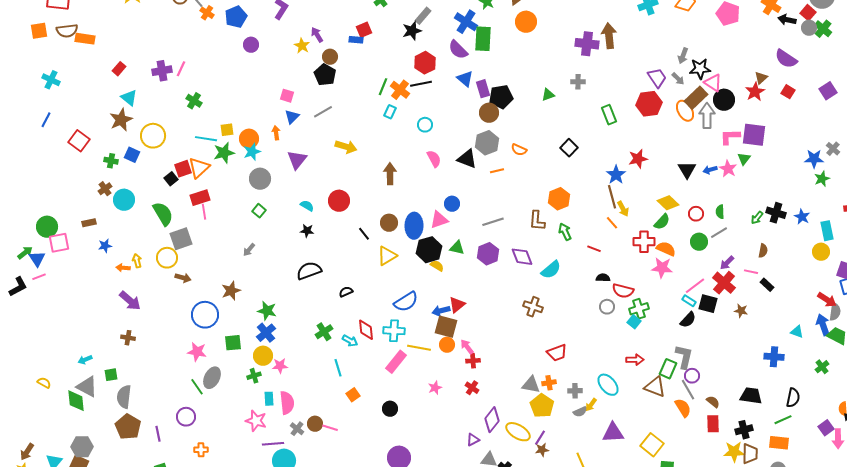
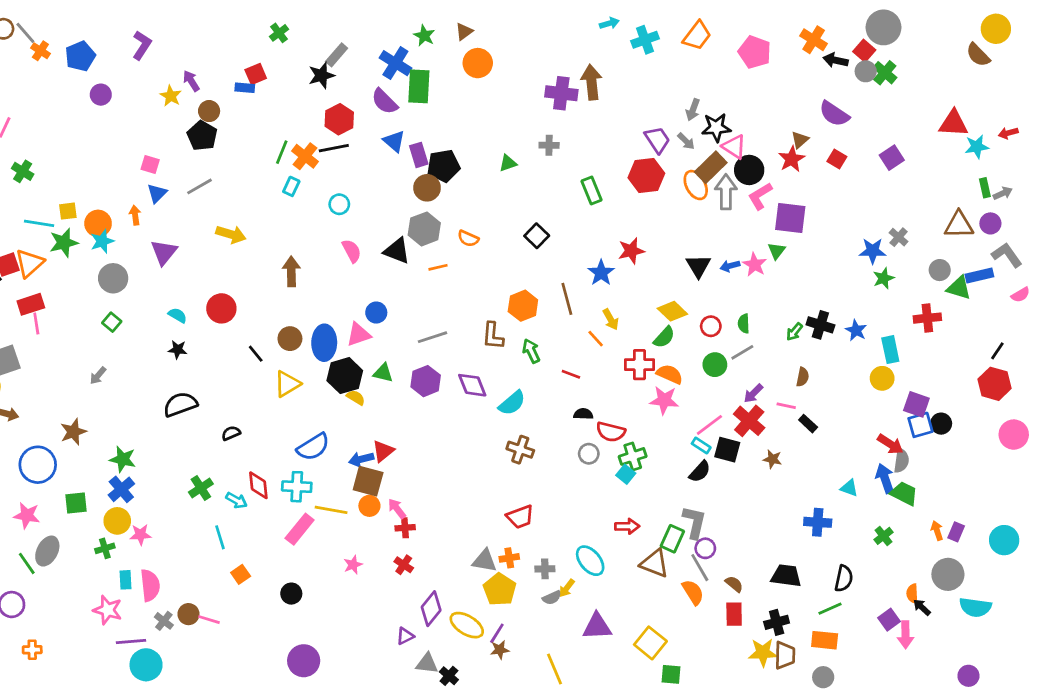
pink L-shape: (730, 137) -> (760, 196), moved, turned -30
brown line: (612, 197) -> (567, 299), moved
brown cross: (533, 307) -> (520, 450), moved

